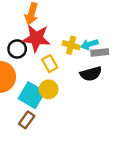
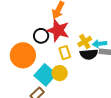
yellow cross: (71, 45) -> (85, 42), turned 32
black semicircle: (91, 74) -> (89, 54), moved

